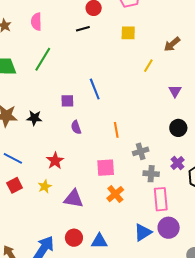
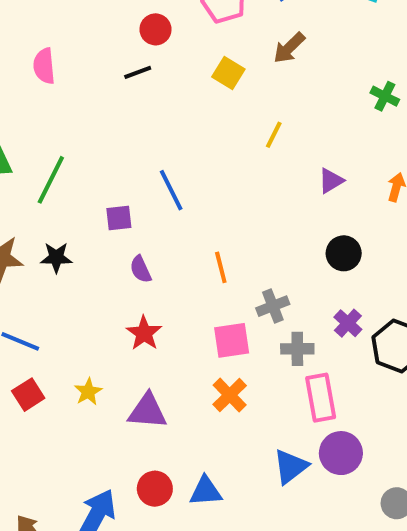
yellow square: (128, 33) -> (228, 73), turned 35
brown arrow: (172, 44) -> (289, 48), moved
green line: (43, 59) -> (51, 180), moved
purple triangle: (175, 91) -> (331, 181), turned 32
red star: (55, 161) -> (144, 333), moved
pink square: (106, 168) -> (232, 340), moved

